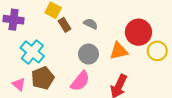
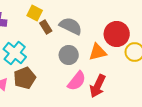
gray semicircle: (91, 24) -> (71, 26), size x1.6
pink semicircle: (80, 81) -> (77, 81), moved

